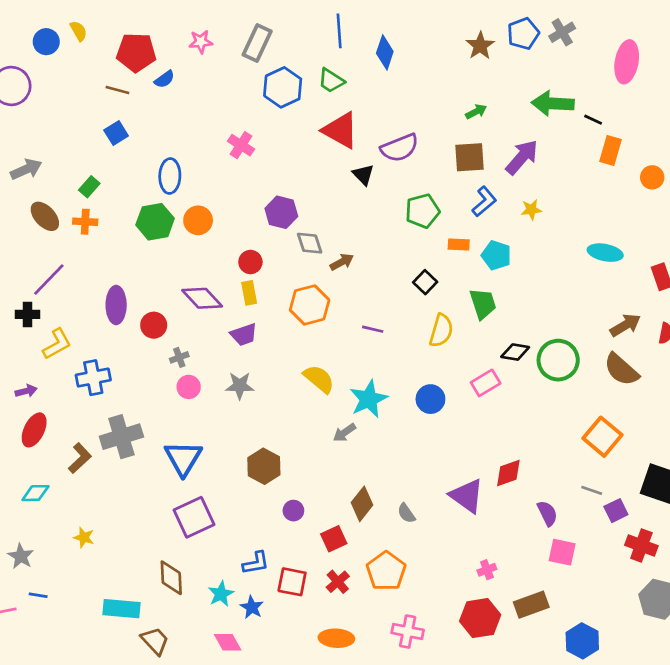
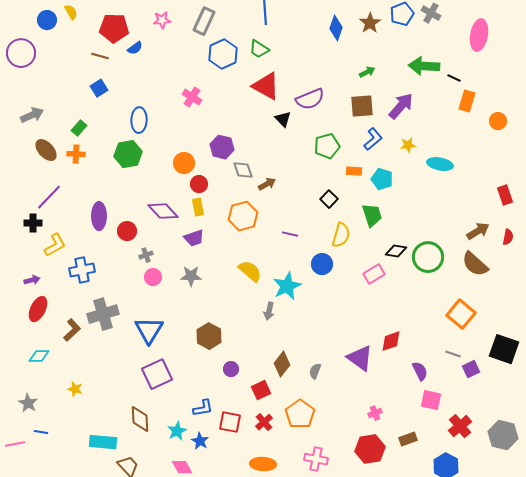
gray cross: (562, 32) -> (431, 13), turned -30
blue diamond: (385, 52) -> (336, 28), moved
orange circle: (198, 220) -> (184, 163), moved
cyan ellipse: (605, 253) -> (440, 164), moved
blue circle: (430, 399) -> (322, 264), moved
gray arrow: (344, 433) -> (269, 311), turned -42
gray semicircle: (406, 513) -> (315, 371), turned 56
red cross: (641, 546) -> (460, 426), moved, turned 30
brown rectangle: (531, 605) -> (408, 439), size x0.7

